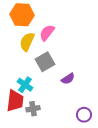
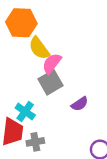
pink semicircle: (47, 33) -> (52, 63), moved
yellow semicircle: (27, 42) -> (39, 48), moved, turned -60

